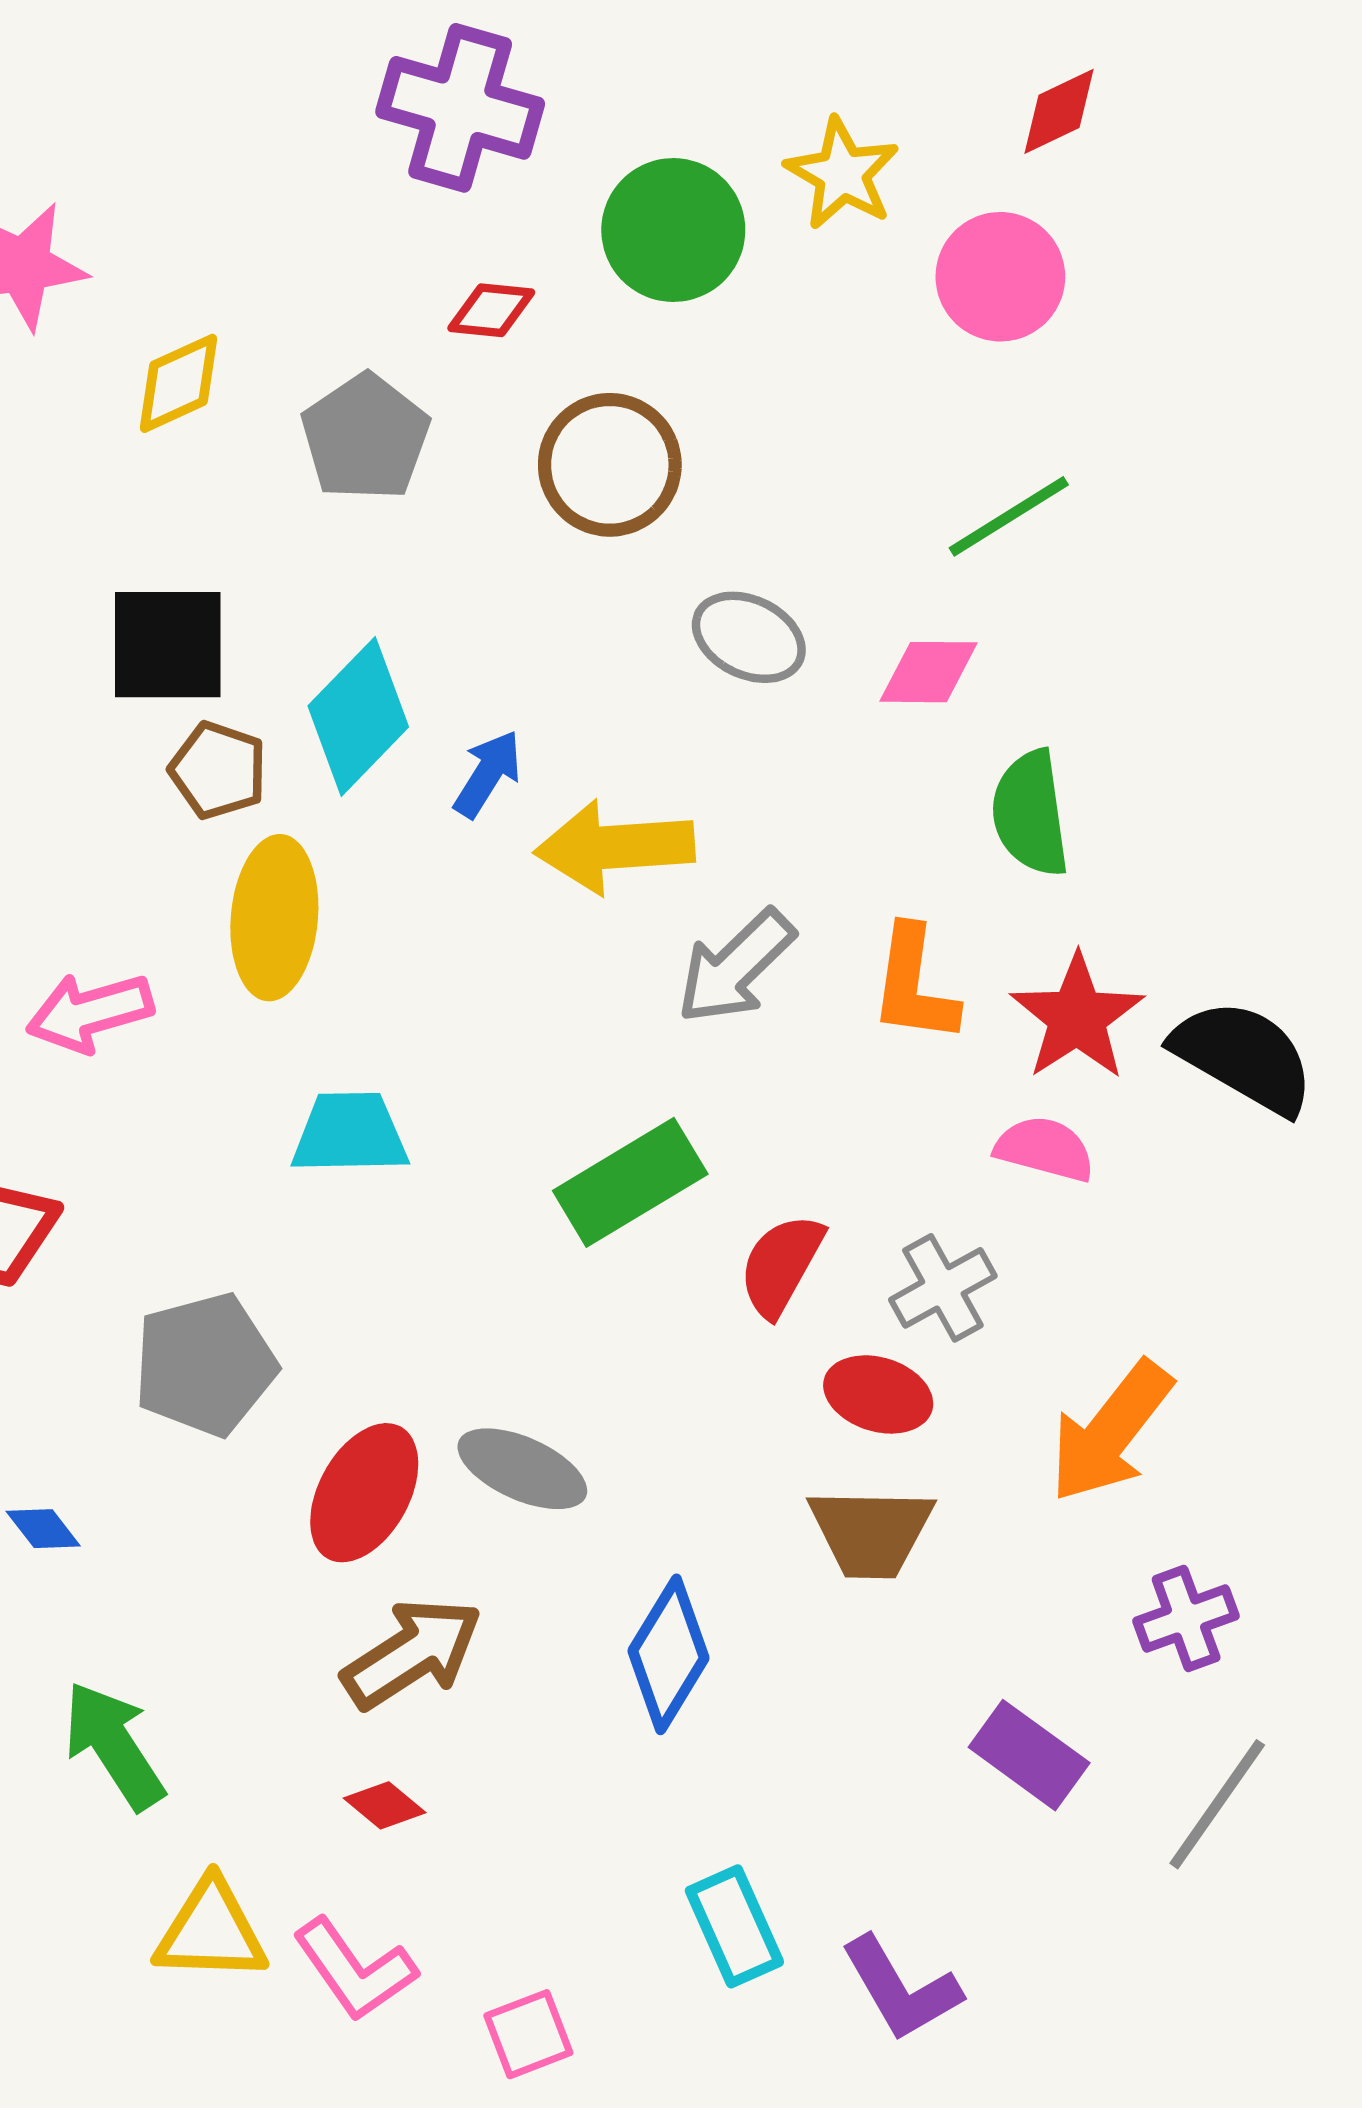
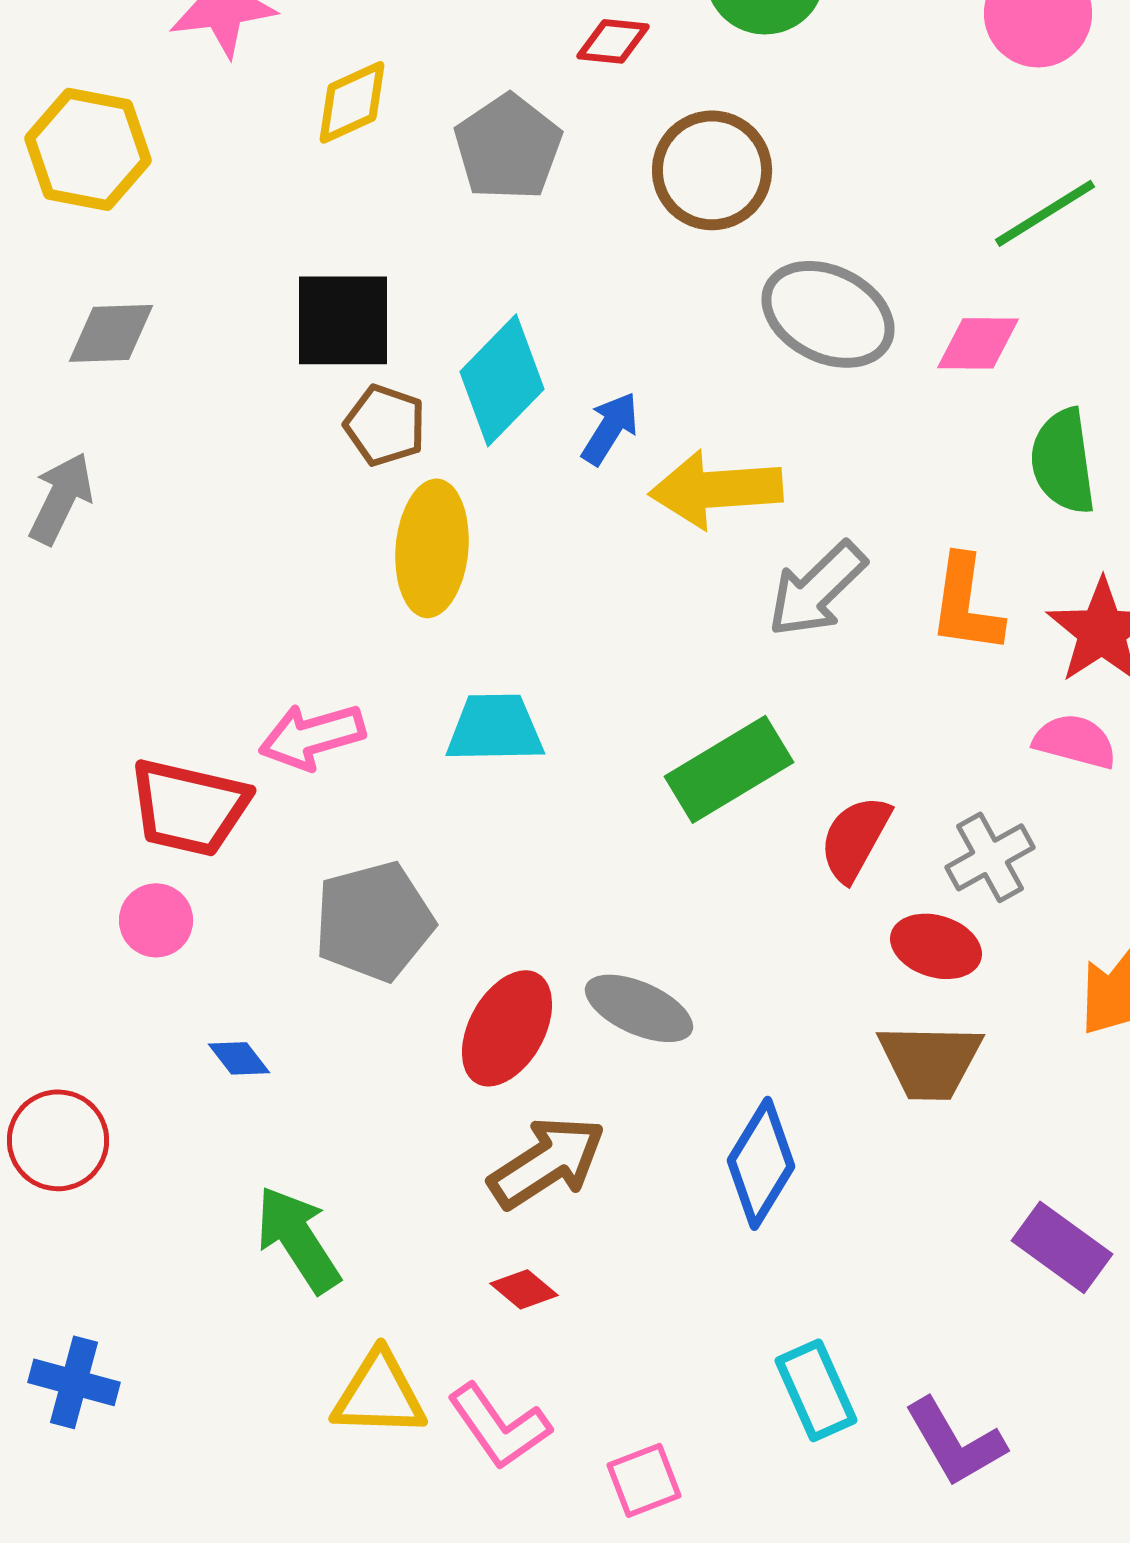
gray ellipse: (749, 637) -> (828, 314), size x1.4
pink arrow: (90, 1012) -> (312, 736), moved

